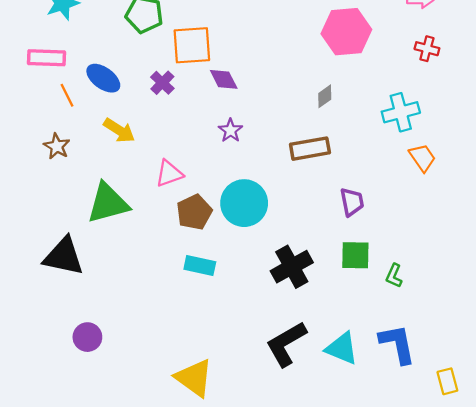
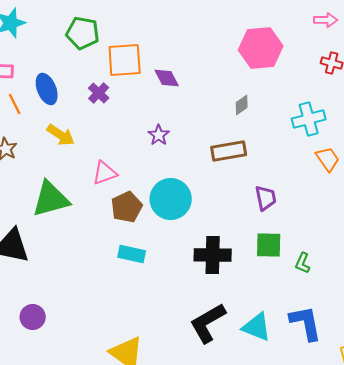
blue ellipse: (103, 78) -> (47, 89), turned 32
purple diamond: (224, 79) -> (167, 78), moved
black cross: (292, 267) -> (213, 255), turned 30

